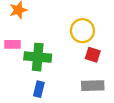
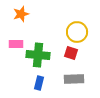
red square: (93, 55) -> (71, 53), moved
gray rectangle: (93, 86) -> (74, 79), moved

